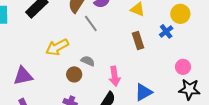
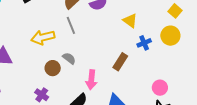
gray line: (91, 23) -> (71, 25), moved
blue cross: (166, 31) -> (144, 43), moved
brown rectangle: (138, 41) -> (120, 62), moved, turned 36

